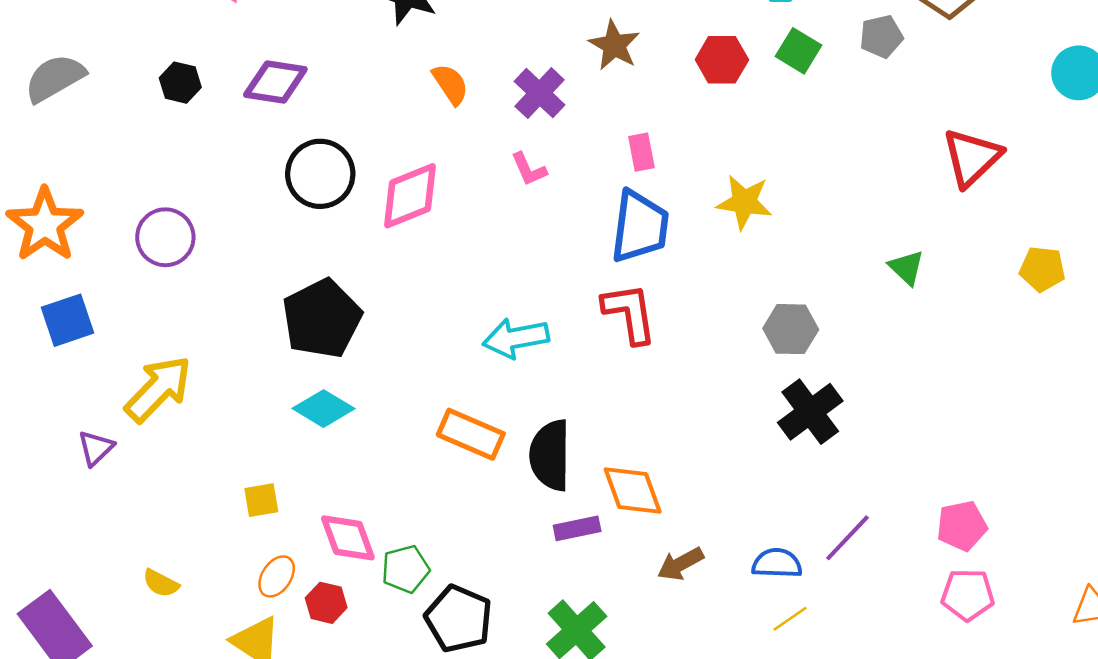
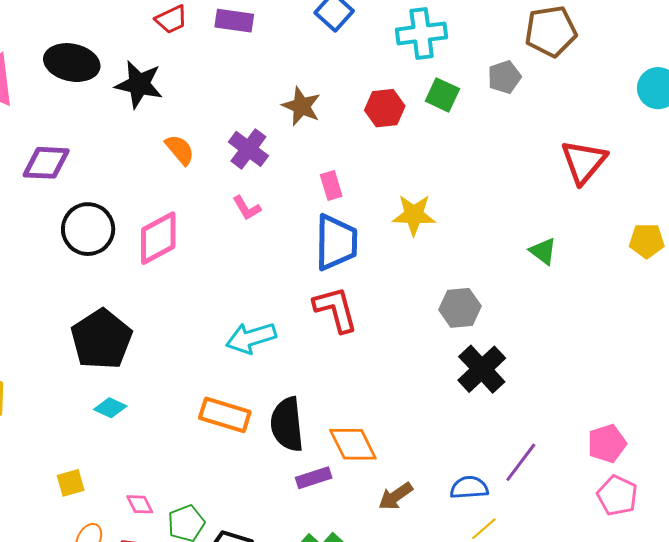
cyan diamond: (323, 409) -> (110, 408), size x0.7
pink diamond: (348, 538) -> (140, 504), size x0.6
pink pentagon: (968, 595) -> (617, 496), turned 30

